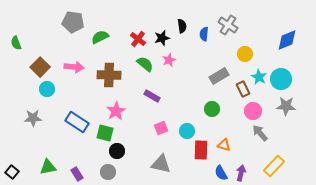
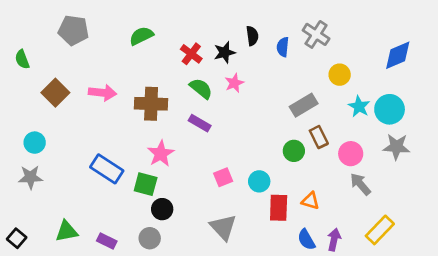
gray pentagon: (73, 22) -> (73, 30), moved
green semicircle: (100, 37) -> (141, 36), moved
cyan circle: (47, 89) -> (35, 143), moved
brown rectangle: (243, 89) -> (319, 137), moved
purple rectangle: (152, 96) -> (200, 123), moved
gray star: (33, 118) -> (30, 177), moved
gray triangle: (161, 164) -> (223, 227), turned 35
purple rectangle: (77, 174) -> (107, 241), turned -32

